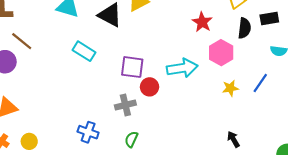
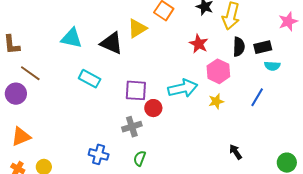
black rectangle: (269, 19) -> (263, 47), moved
yellow star: (230, 88) -> (216, 101), moved

